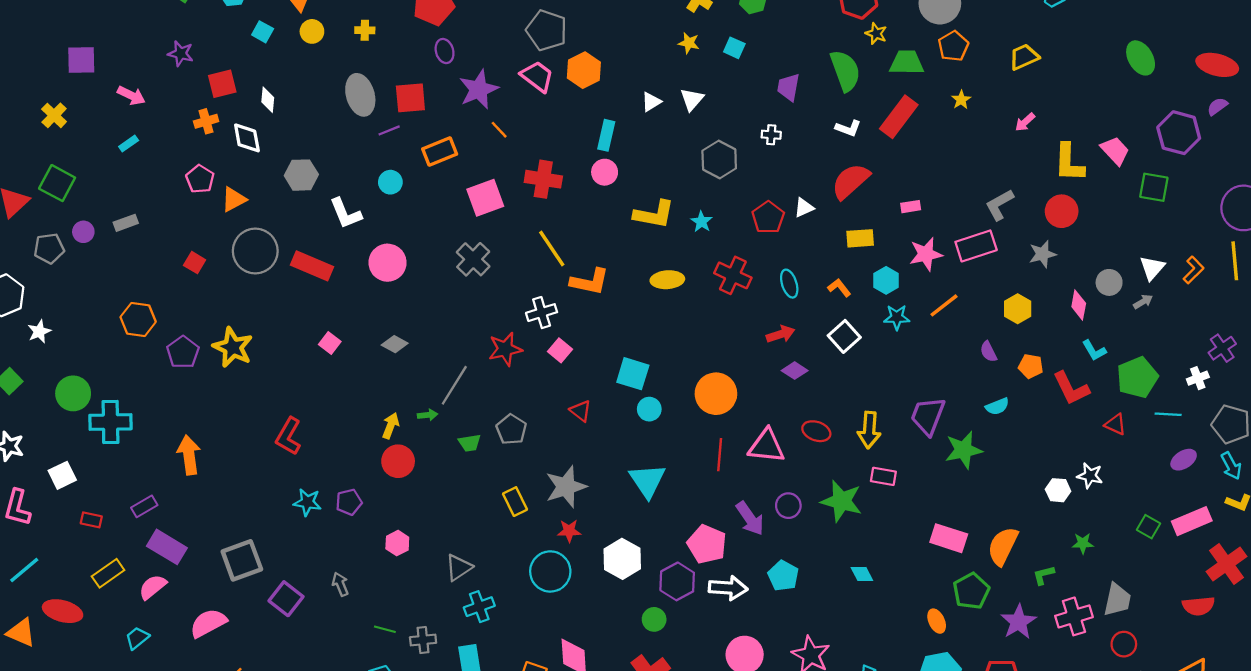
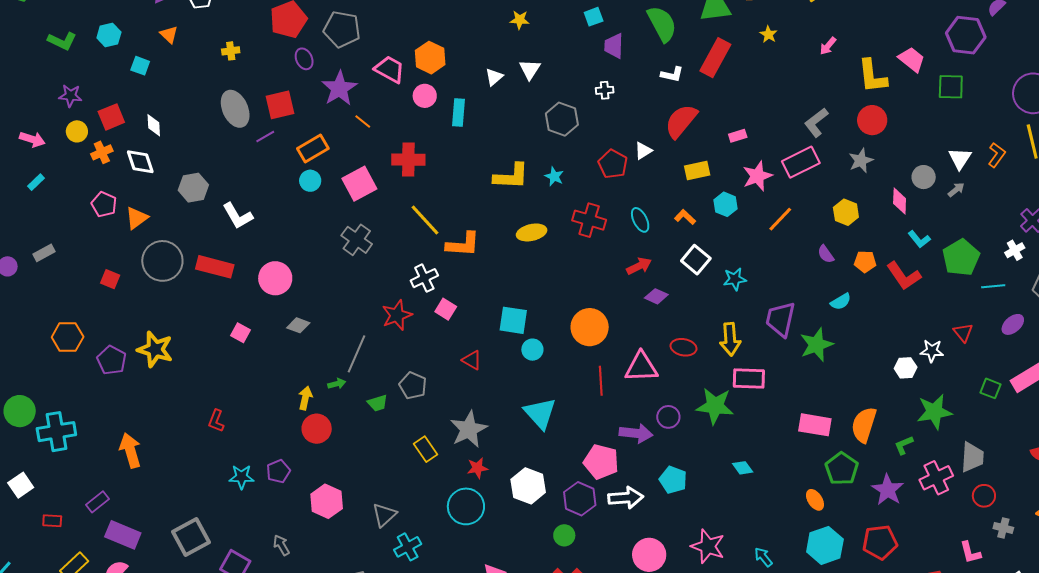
gray pentagon: (547, 30) -> (342, 29), moved
yellow circle: (312, 31) -> (77, 131), moved
cyan square: (734, 48) -> (594, 17), moved, turned -36
pink circle: (605, 172) -> (425, 96), moved
cyan circle: (390, 182) -> (310, 181), moved
pink circle: (388, 263) -> (275, 278), moved
cyan star: (897, 317) -> (735, 279), moved
red triangle: (1115, 424) -> (963, 332), moved, turned 35
red L-shape: (288, 436) -> (216, 421), size x0.7
pink rectangle: (883, 476) -> (749, 379), size x1.4
purple arrow: (750, 518) -> (636, 433), turned -40
pink hexagon: (397, 543) -> (327, 501), size x1.5
green star: (1083, 543) -> (934, 412), size x1.8

